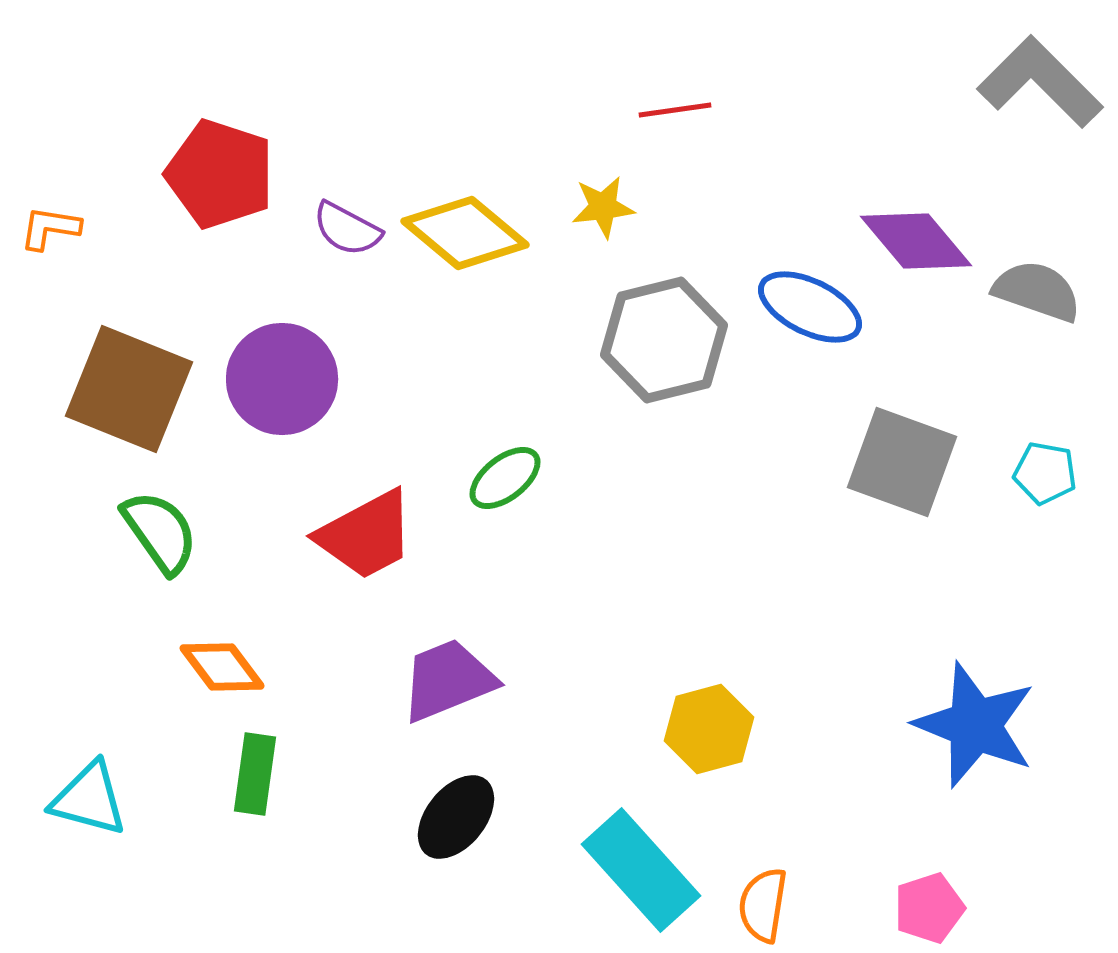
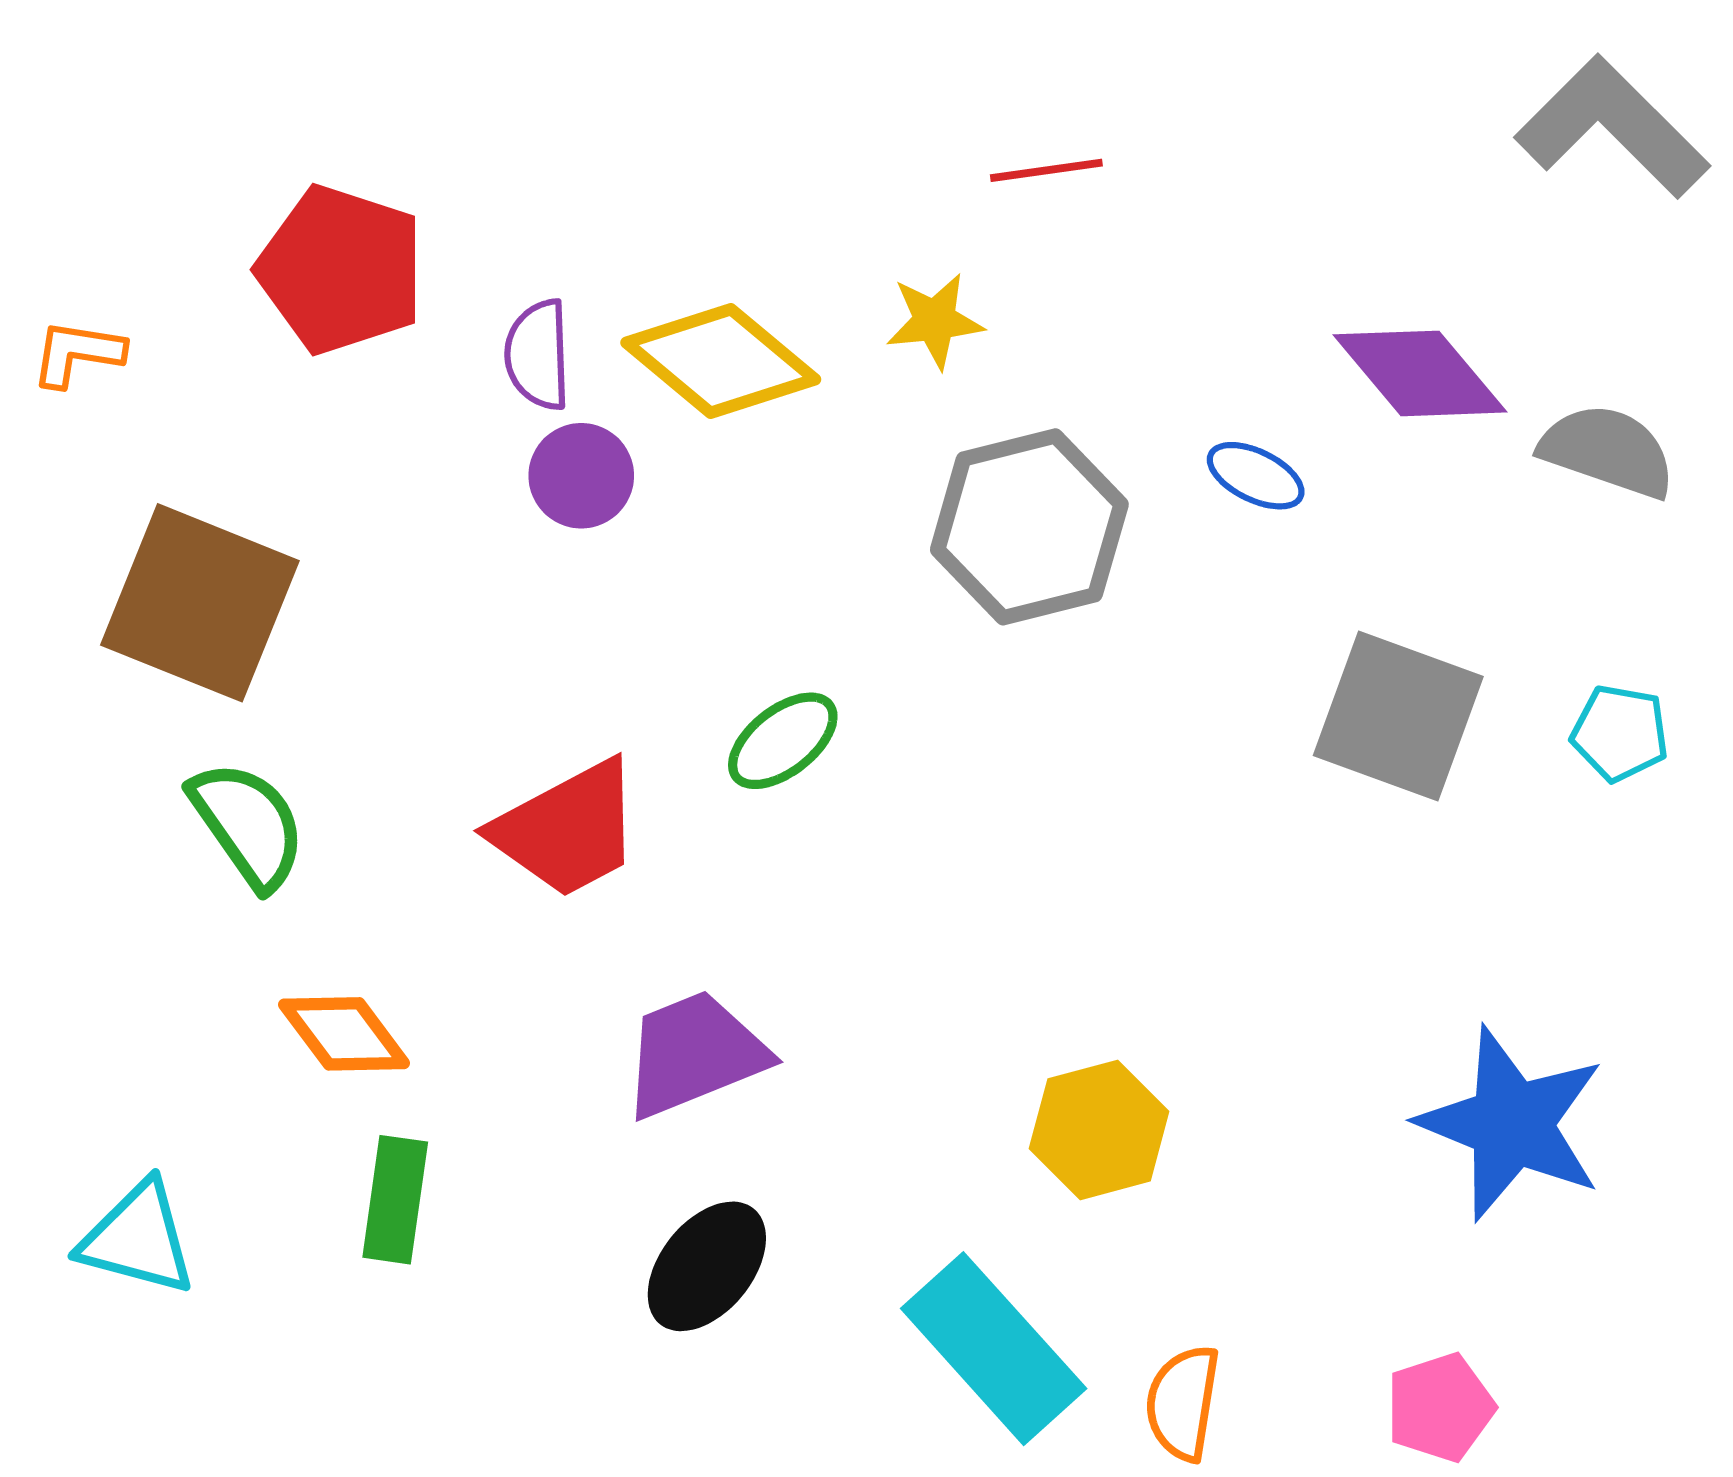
purple semicircle: (347, 229) -> (538, 355), turned 60
blue ellipse: (810, 307) -> (1256, 476), size x0.6
purple circle: (282, 379) -> (581, 476), moved, size x0.6

